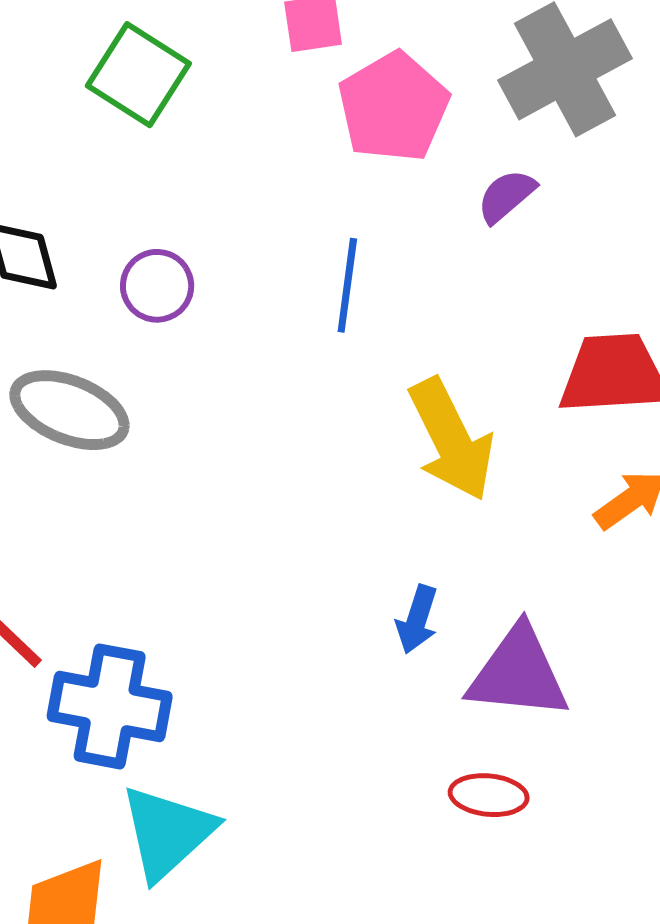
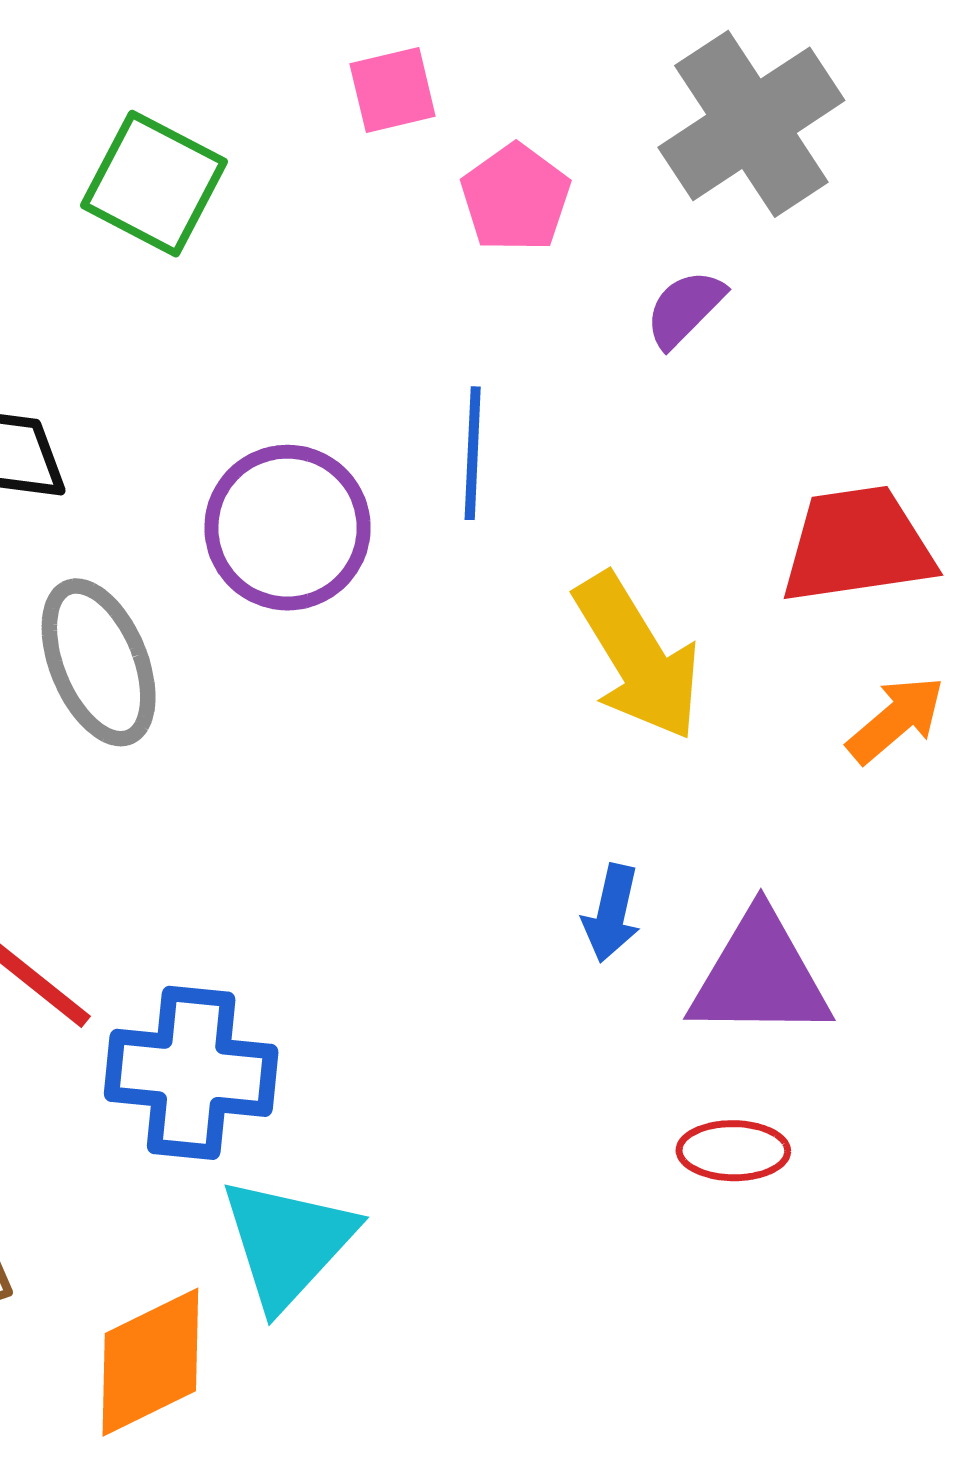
pink pentagon: (393, 107) -> (516, 198), size x0.7
purple circle: (157, 286) -> (288, 528), moved, size x1.6
gray ellipse: (69, 410) -> (99, 662), turned 51

